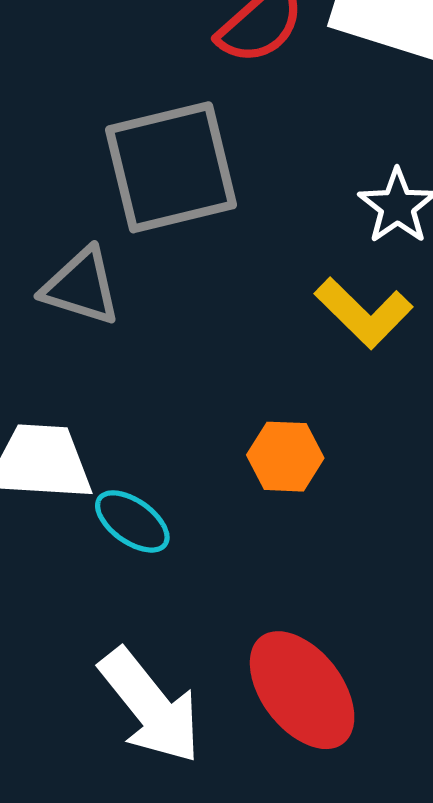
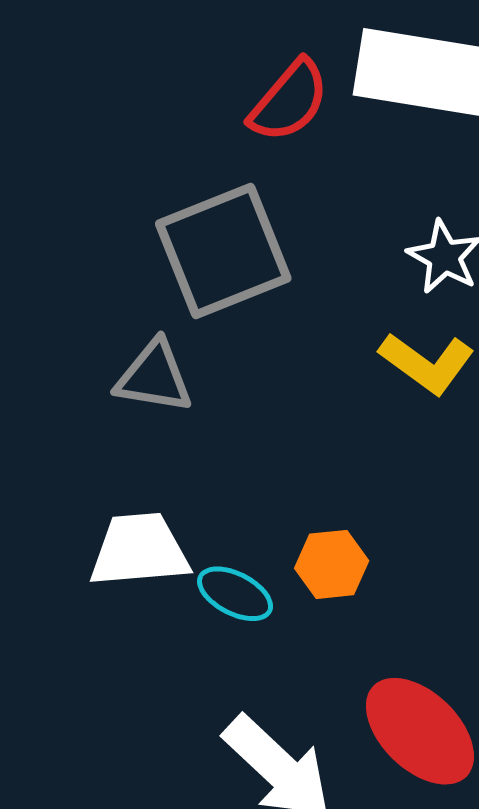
orange hexagon: (285, 457) -> (332, 564), moved

